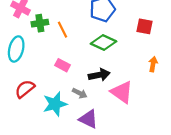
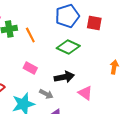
red square: (144, 26) -> (94, 23), moved
pink triangle: (122, 92) -> (85, 93), size x0.7

